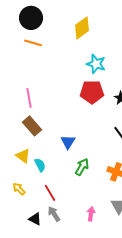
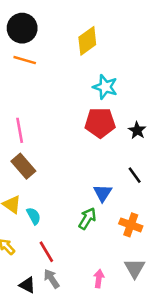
blue triangle: (68, 142) -> (103, 193), moved

